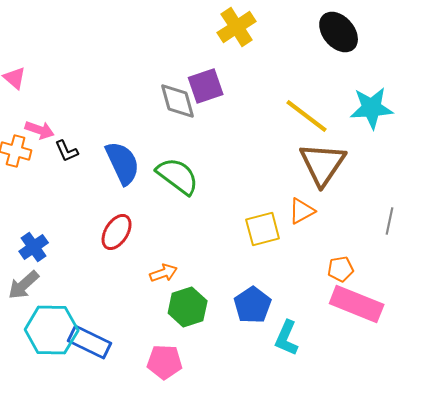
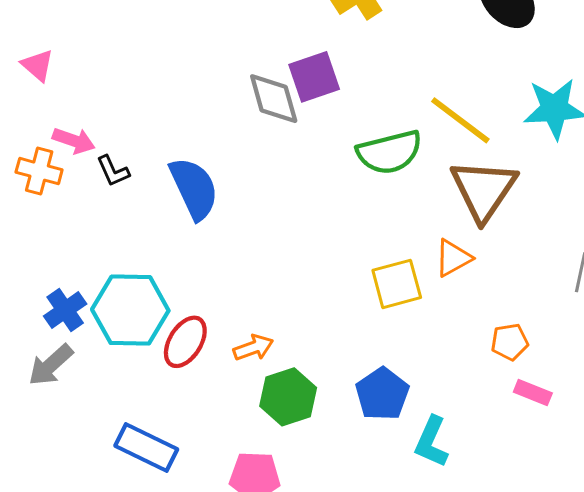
green semicircle: (178, 176) -> (389, 152), moved, turned 129
red ellipse: (117, 232) -> (185, 342), moved
pink rectangle: (357, 304) -> (533, 393), size x0.5
cyan hexagon: (52, 330) -> (130, 310), moved

